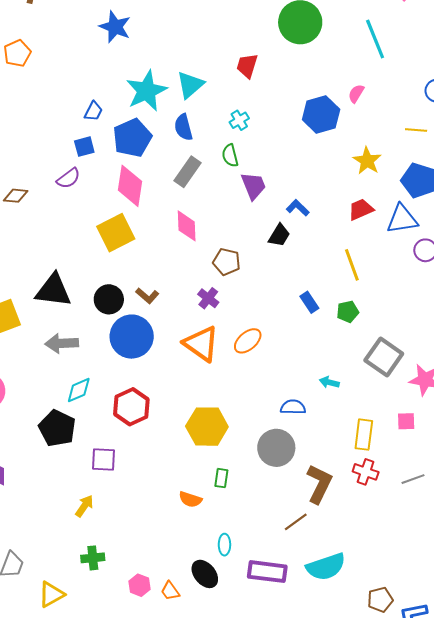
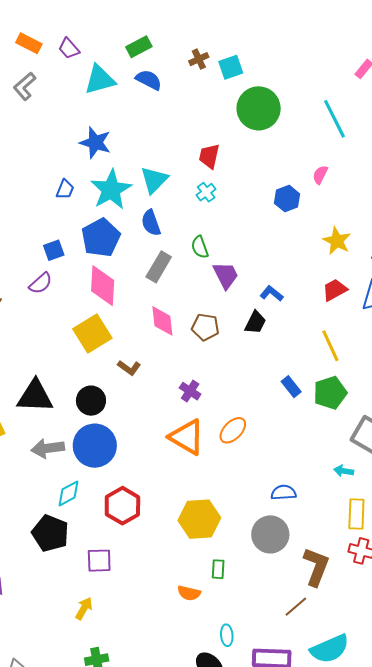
blue star: (115, 27) -> (95, 143), moved
blue trapezoid: (93, 111) -> (65, 189), moved
blue hexagon: (321, 114) -> (287, 199), size x0.7
cyan cross: (239, 120) -> (206, 192), moved
brown pentagon: (227, 262) -> (205, 327), moved
brown L-shape: (147, 296) -> (129, 368), moved
green pentagon: (348, 312) -> (330, 393), size x1.5
blue circle: (132, 337) -> (95, 446), moved
cyan arrow: (329, 382) -> (344, 471), moved

